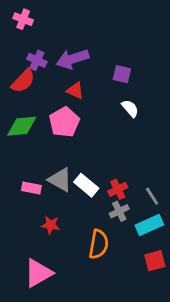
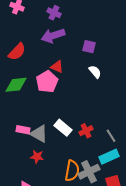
purple cross: (37, 60) -> (54, 13), moved
red triangle: (75, 91) -> (57, 67), moved
gray triangle: (60, 180) -> (39, 134), moved
gray cross: (119, 211) -> (89, 172), moved, size x1.5

